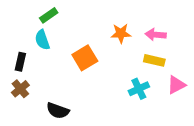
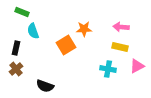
green rectangle: (49, 15) -> (22, 12), moved, turned 56
orange star: (121, 33) -> (84, 29), moved
cyan cross: (139, 89) -> (108, 69), turned 35

